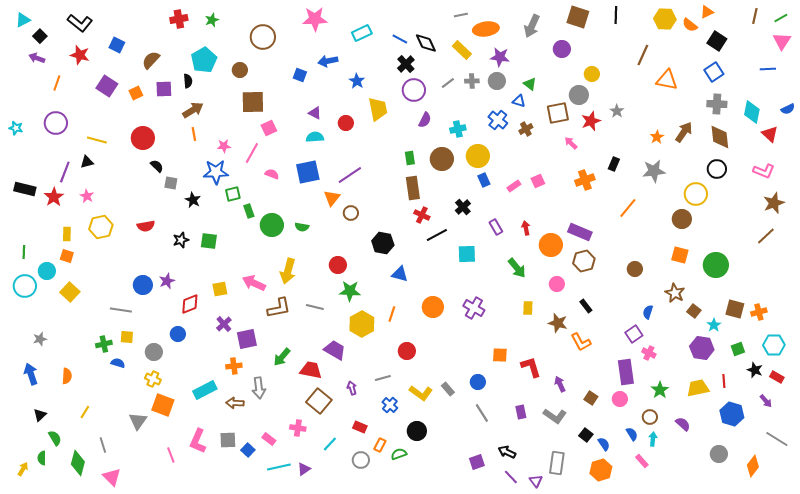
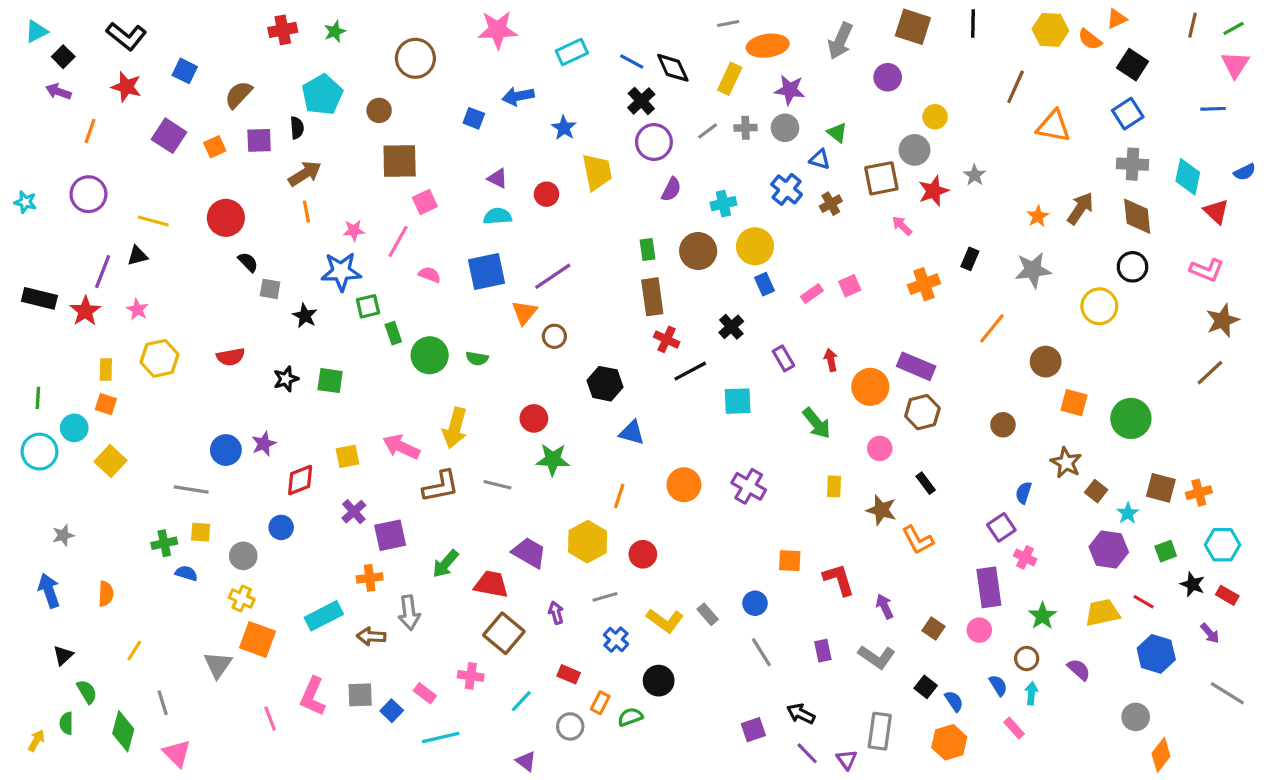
yellow rectangle: (462, 50) -> (730, 79), turned 72
brown circle: (682, 219) -> (1046, 362), moved
yellow hexagon: (362, 324) -> (588, 542), moved
red line: (724, 381) -> (1144, 602), turned -56
orange diamond: (753, 466) -> (1161, 755), moved
purple triangle: (304, 469) -> (526, 761), moved, turned -48

